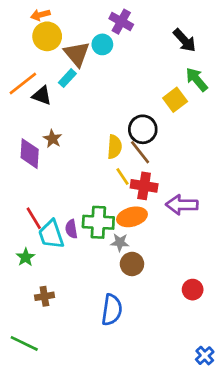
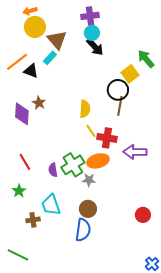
purple cross: (121, 22) -> (90, 16), turned -36
black arrow: (185, 40) -> (95, 47), moved
cyan circle: (102, 44) -> (92, 33), moved
black circle: (143, 129) -> (118, 90), moved
brown line: (140, 152) -> (120, 106), moved, turned 48
green cross: (98, 222) -> (73, 165), turned -35
cyan trapezoid: (51, 234) -> (51, 205), moved
brown circle: (132, 264) -> (88, 209), moved

